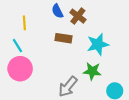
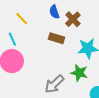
yellow line: (24, 23) -> (22, 19), turned -48

